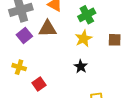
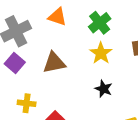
brown triangle: (48, 29) -> (54, 63), moved
purple square: (24, 36) -> (15, 63), moved

